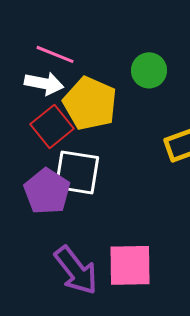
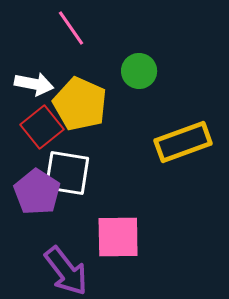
pink line: (55, 54) -> (71, 28), moved, turned 33
pink square: (130, 265) -> (118, 237), moved

